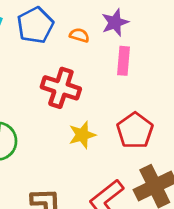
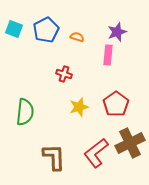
purple star: (115, 22) -> (117, 32), moved
red cross: (61, 88) -> (64, 74), size x0.6

